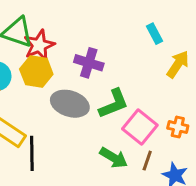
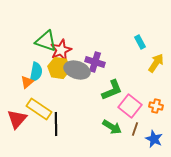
gray ellipse: (70, 104) -> (77, 70), moved

